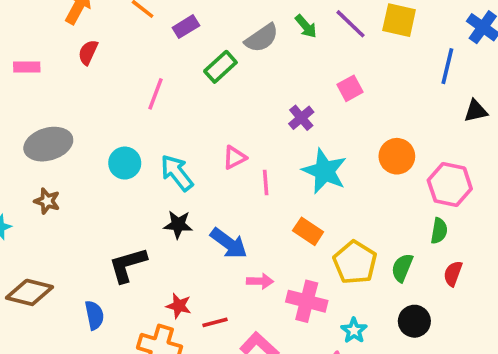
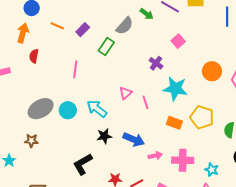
gray ellipse: (48, 144) -> (41, 109), moved
yellow pentagon: (355, 262) -> (202, 117), moved

